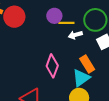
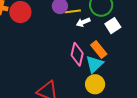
pink diamond: (52, 66) -> (77, 54), moved

